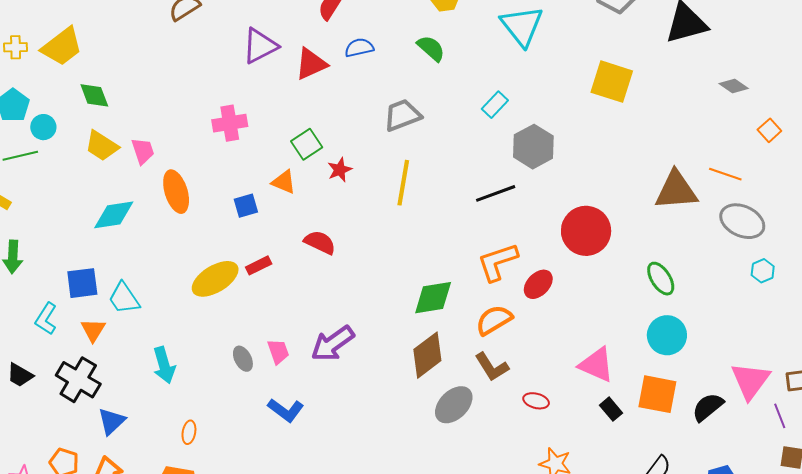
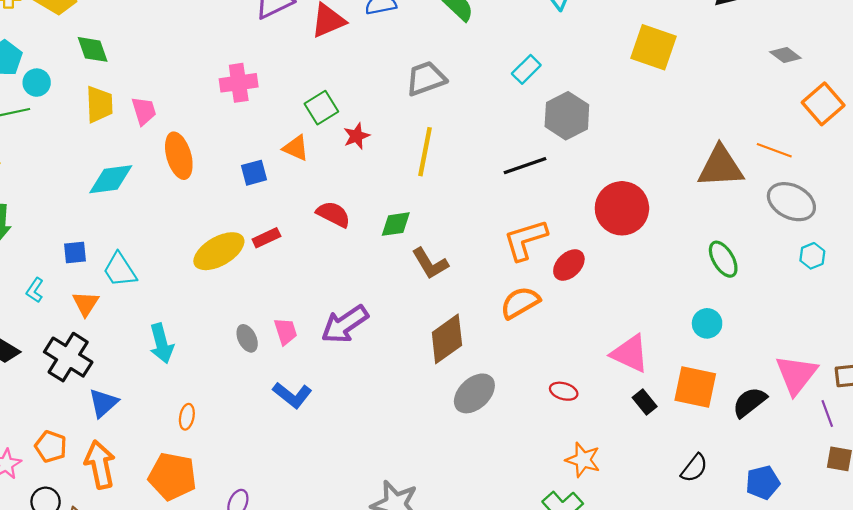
orange square: (769, 130) -> (823, 104), size x1.6
yellow trapezoid: (102, 146) -> (99, 104), turned -126
green ellipse: (661, 279) -> (723, 259), moved
blue square: (82, 283) -> (75, 253), size x0.7
green diamond: (433, 298) -> (396, 224), moved, size x0.7
cyan L-shape: (46, 319) -> (35, 290), size x0.7
cyan circle: (667, 335) -> (707, 323), size x0.7
brown L-shape: (492, 367) -> (430, 263), moved

